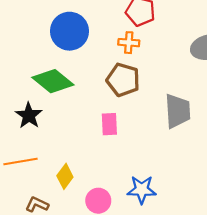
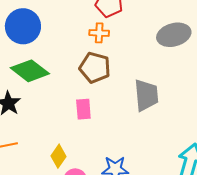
blue circle: (69, 31) -> (23, 26), moved
yellow diamond: (65, 176) -> (58, 156), moved

